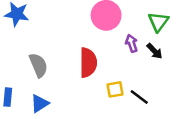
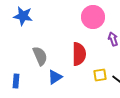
blue triangle: (40, 103) -> (55, 77), moved

